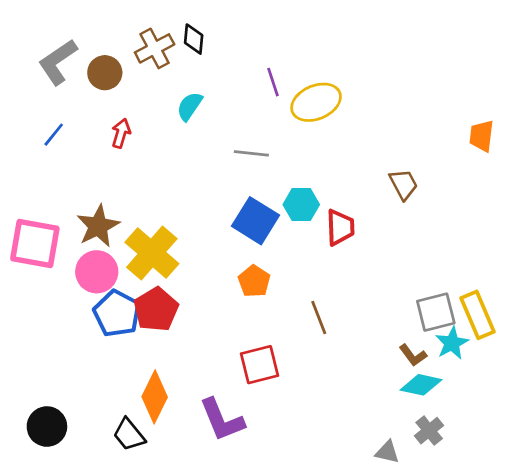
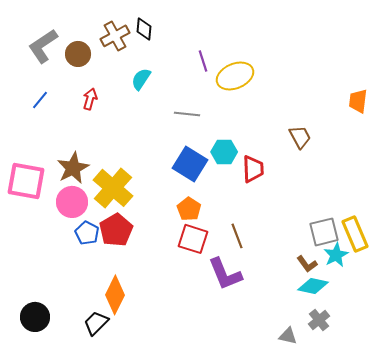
blue pentagon: (117, 314) -> (87, 233), size x0.7
red square: (260, 365) -> (193, 239), moved, turned 32
purple L-shape: (222, 420) -> (225, 274), moved
black trapezoid: (129, 435) -> (96, 323), turned 84

